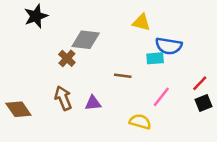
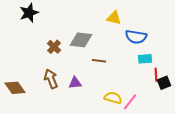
gray diamond: (86, 40) -> (81, 40), moved
cyan rectangle: (155, 58) -> (145, 59), moved
red line: (200, 83) -> (156, 75), moved, turned -48
pink line: (161, 97) -> (130, 102), moved

